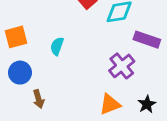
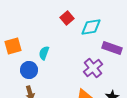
blue circle: (20, 73) -> (29, 70), moved

